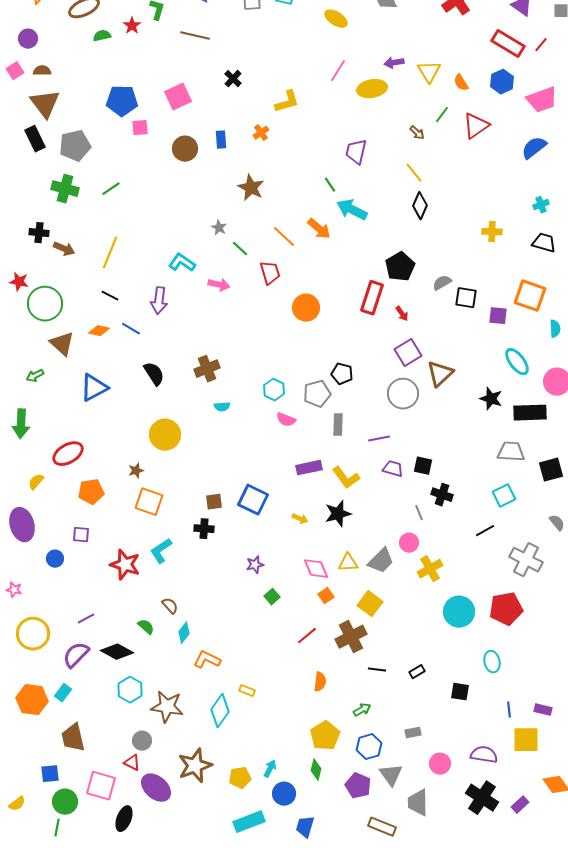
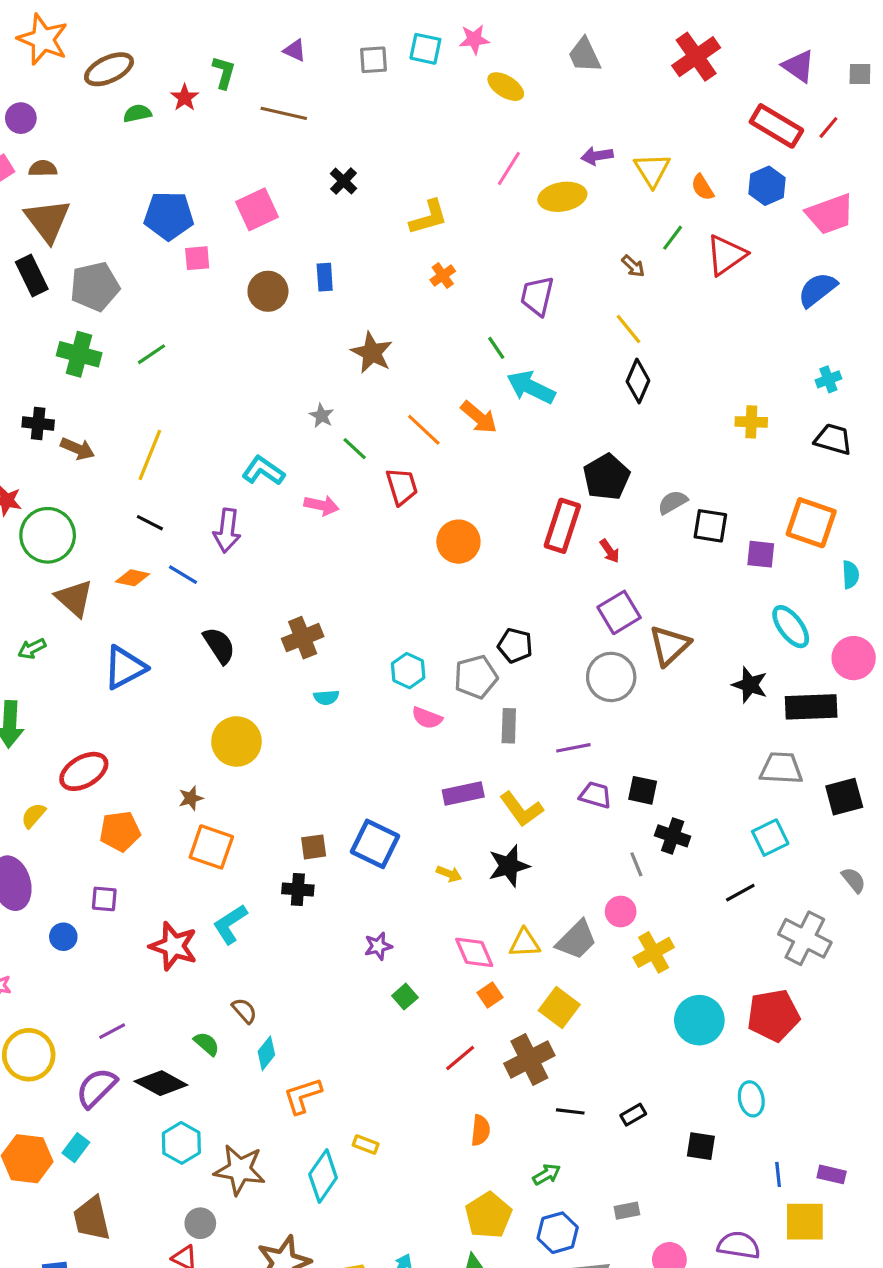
orange cross: (261, 133) -> (443, 276), moved
orange L-shape: (207, 660) -> (303, 1096), turned -44

